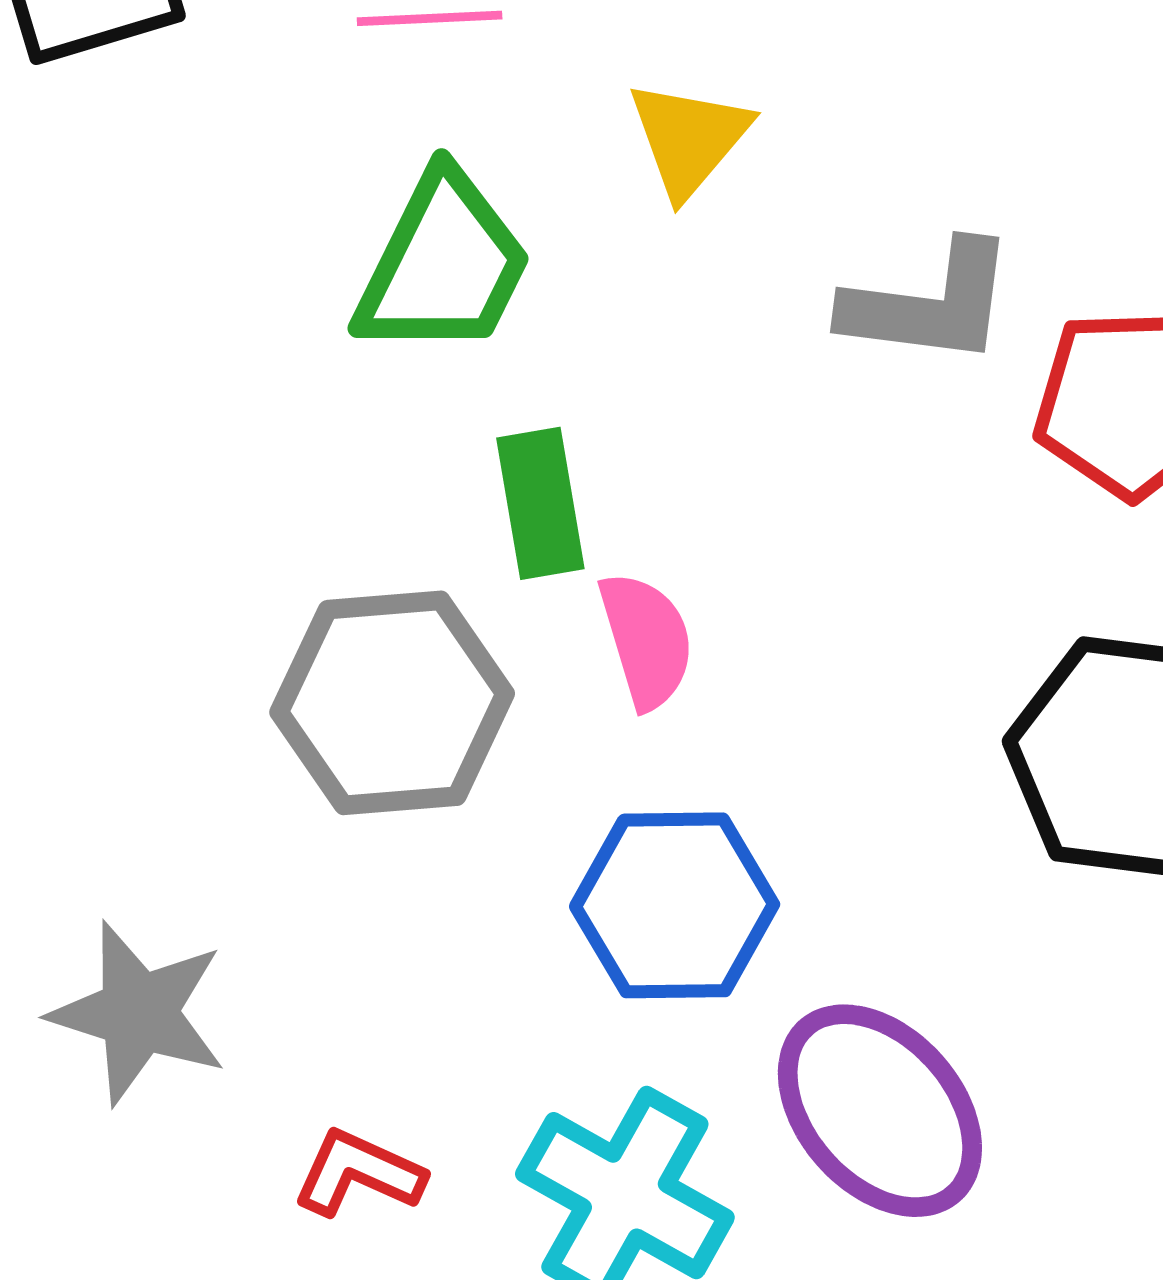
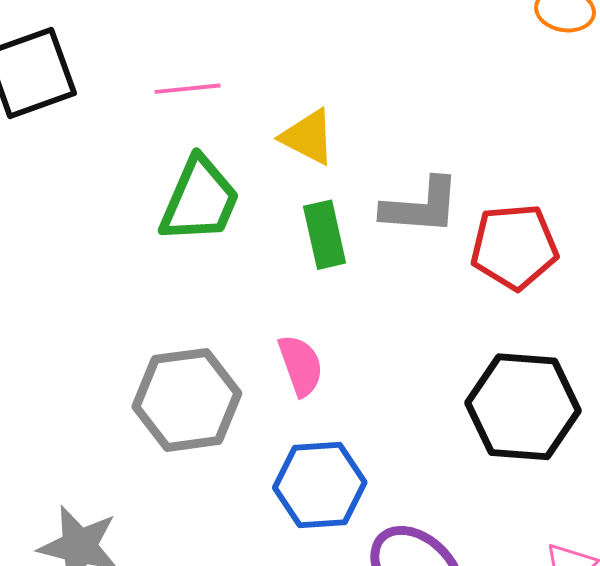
yellow triangle: (689, 138) -> (308, 137), turned -40
green rectangle: (540, 503) -> (325, 235), moved

